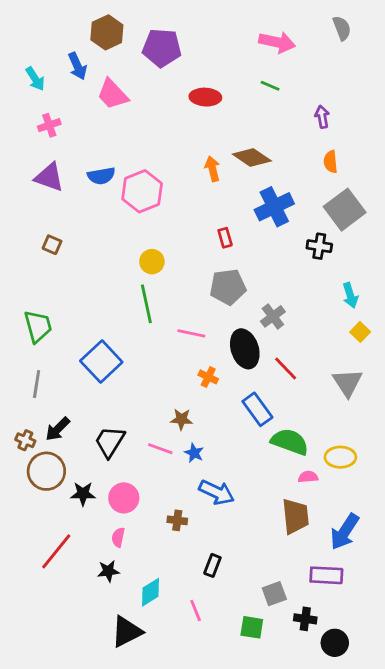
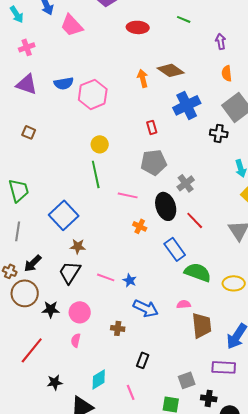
brown star: (181, 419) -> (78, 246), moved
pink semicircle: (308, 477) -> (184, 304), moved
black star: (108, 571) -> (55, 382), moved

